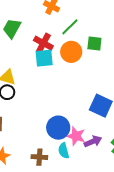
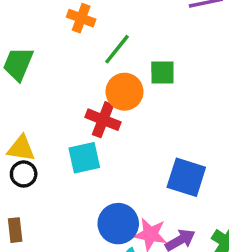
red cross: (43, 43) -> (103, 120), moved
cyan square: (44, 58) -> (84, 158), moved

